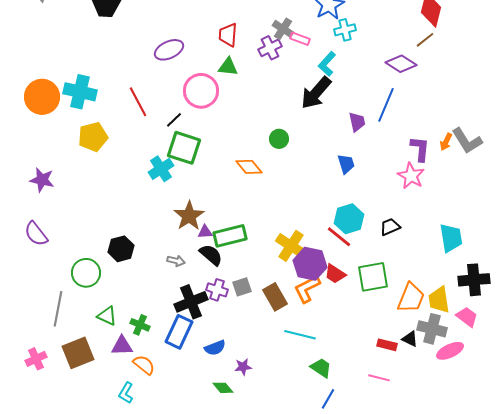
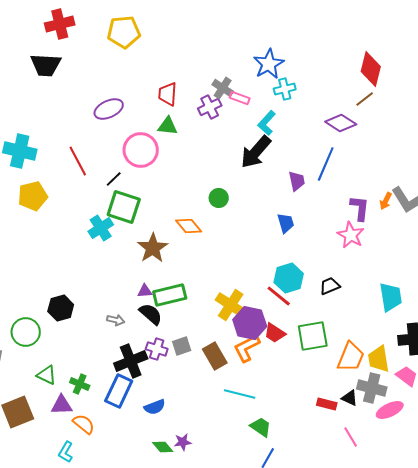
brown star: (189, 216) -> (153, 248), moved
purple star: (243, 367) -> (183, 442), moved
pink line: (379, 378) -> (351, 437), moved, turned 45

